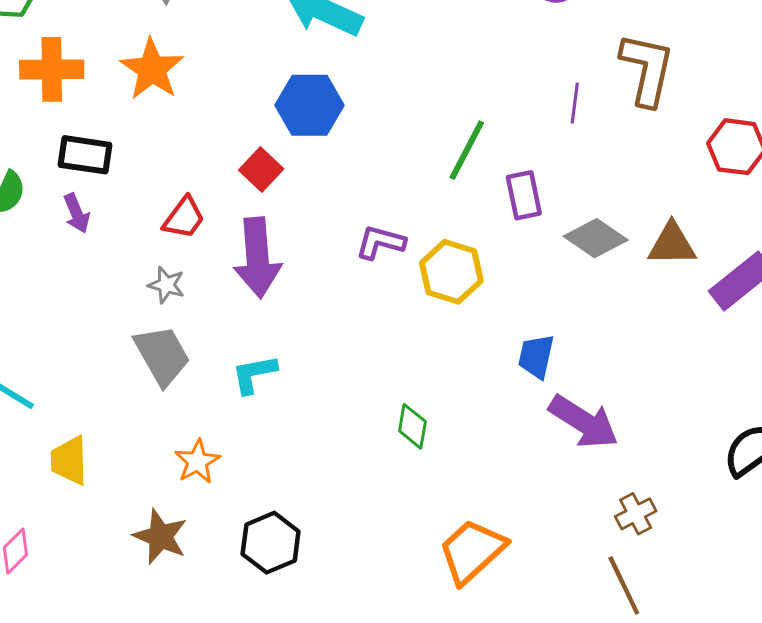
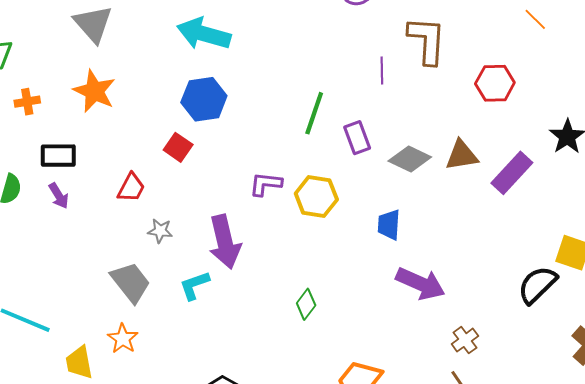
orange cross: (52, 69) -> (27, 102), size x0.6
purple arrow: (257, 258) -> (225, 242), moved
gray star: (166, 285) -> (160, 231), moved
blue trapezoid: (536, 356) -> (389, 225), moved
green diamond: (412, 426) -> (306, 304), turned 36
orange star: (197, 462) -> (123, 339), moved

